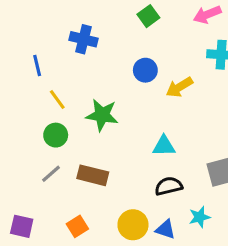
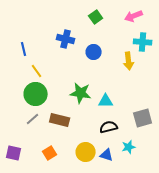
blue cross: (83, 39) -> (66, 39), moved
yellow arrow: (179, 87) -> (129, 61), moved, turned -66
green star: (102, 115) -> (81, 93), moved
green circle: (56, 135) -> (36, 94), size x1.5

